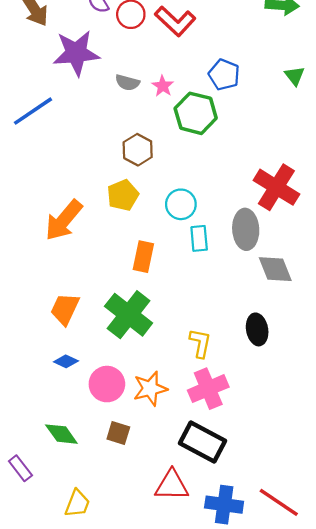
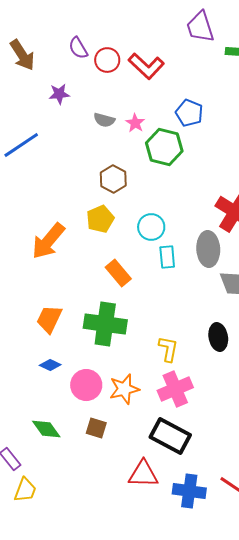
purple star: (76, 53) -> (59, 94), size x0.5
orange rectangle: (143, 257) -> (118, 273), turned -52
green cross: (129, 315) -> (105, 324), turned -30
yellow trapezoid: (77, 503) -> (25, 490), moved

